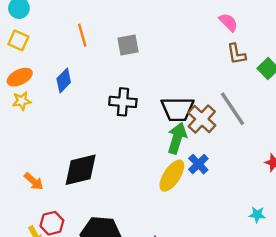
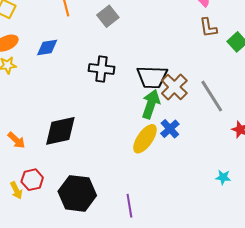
gray square: (128, 45) -> (108, 16), turned -30
blue diamond: (64, 80) -> (47, 47), turned 35
gray line: (233, 109) -> (212, 96), moved

